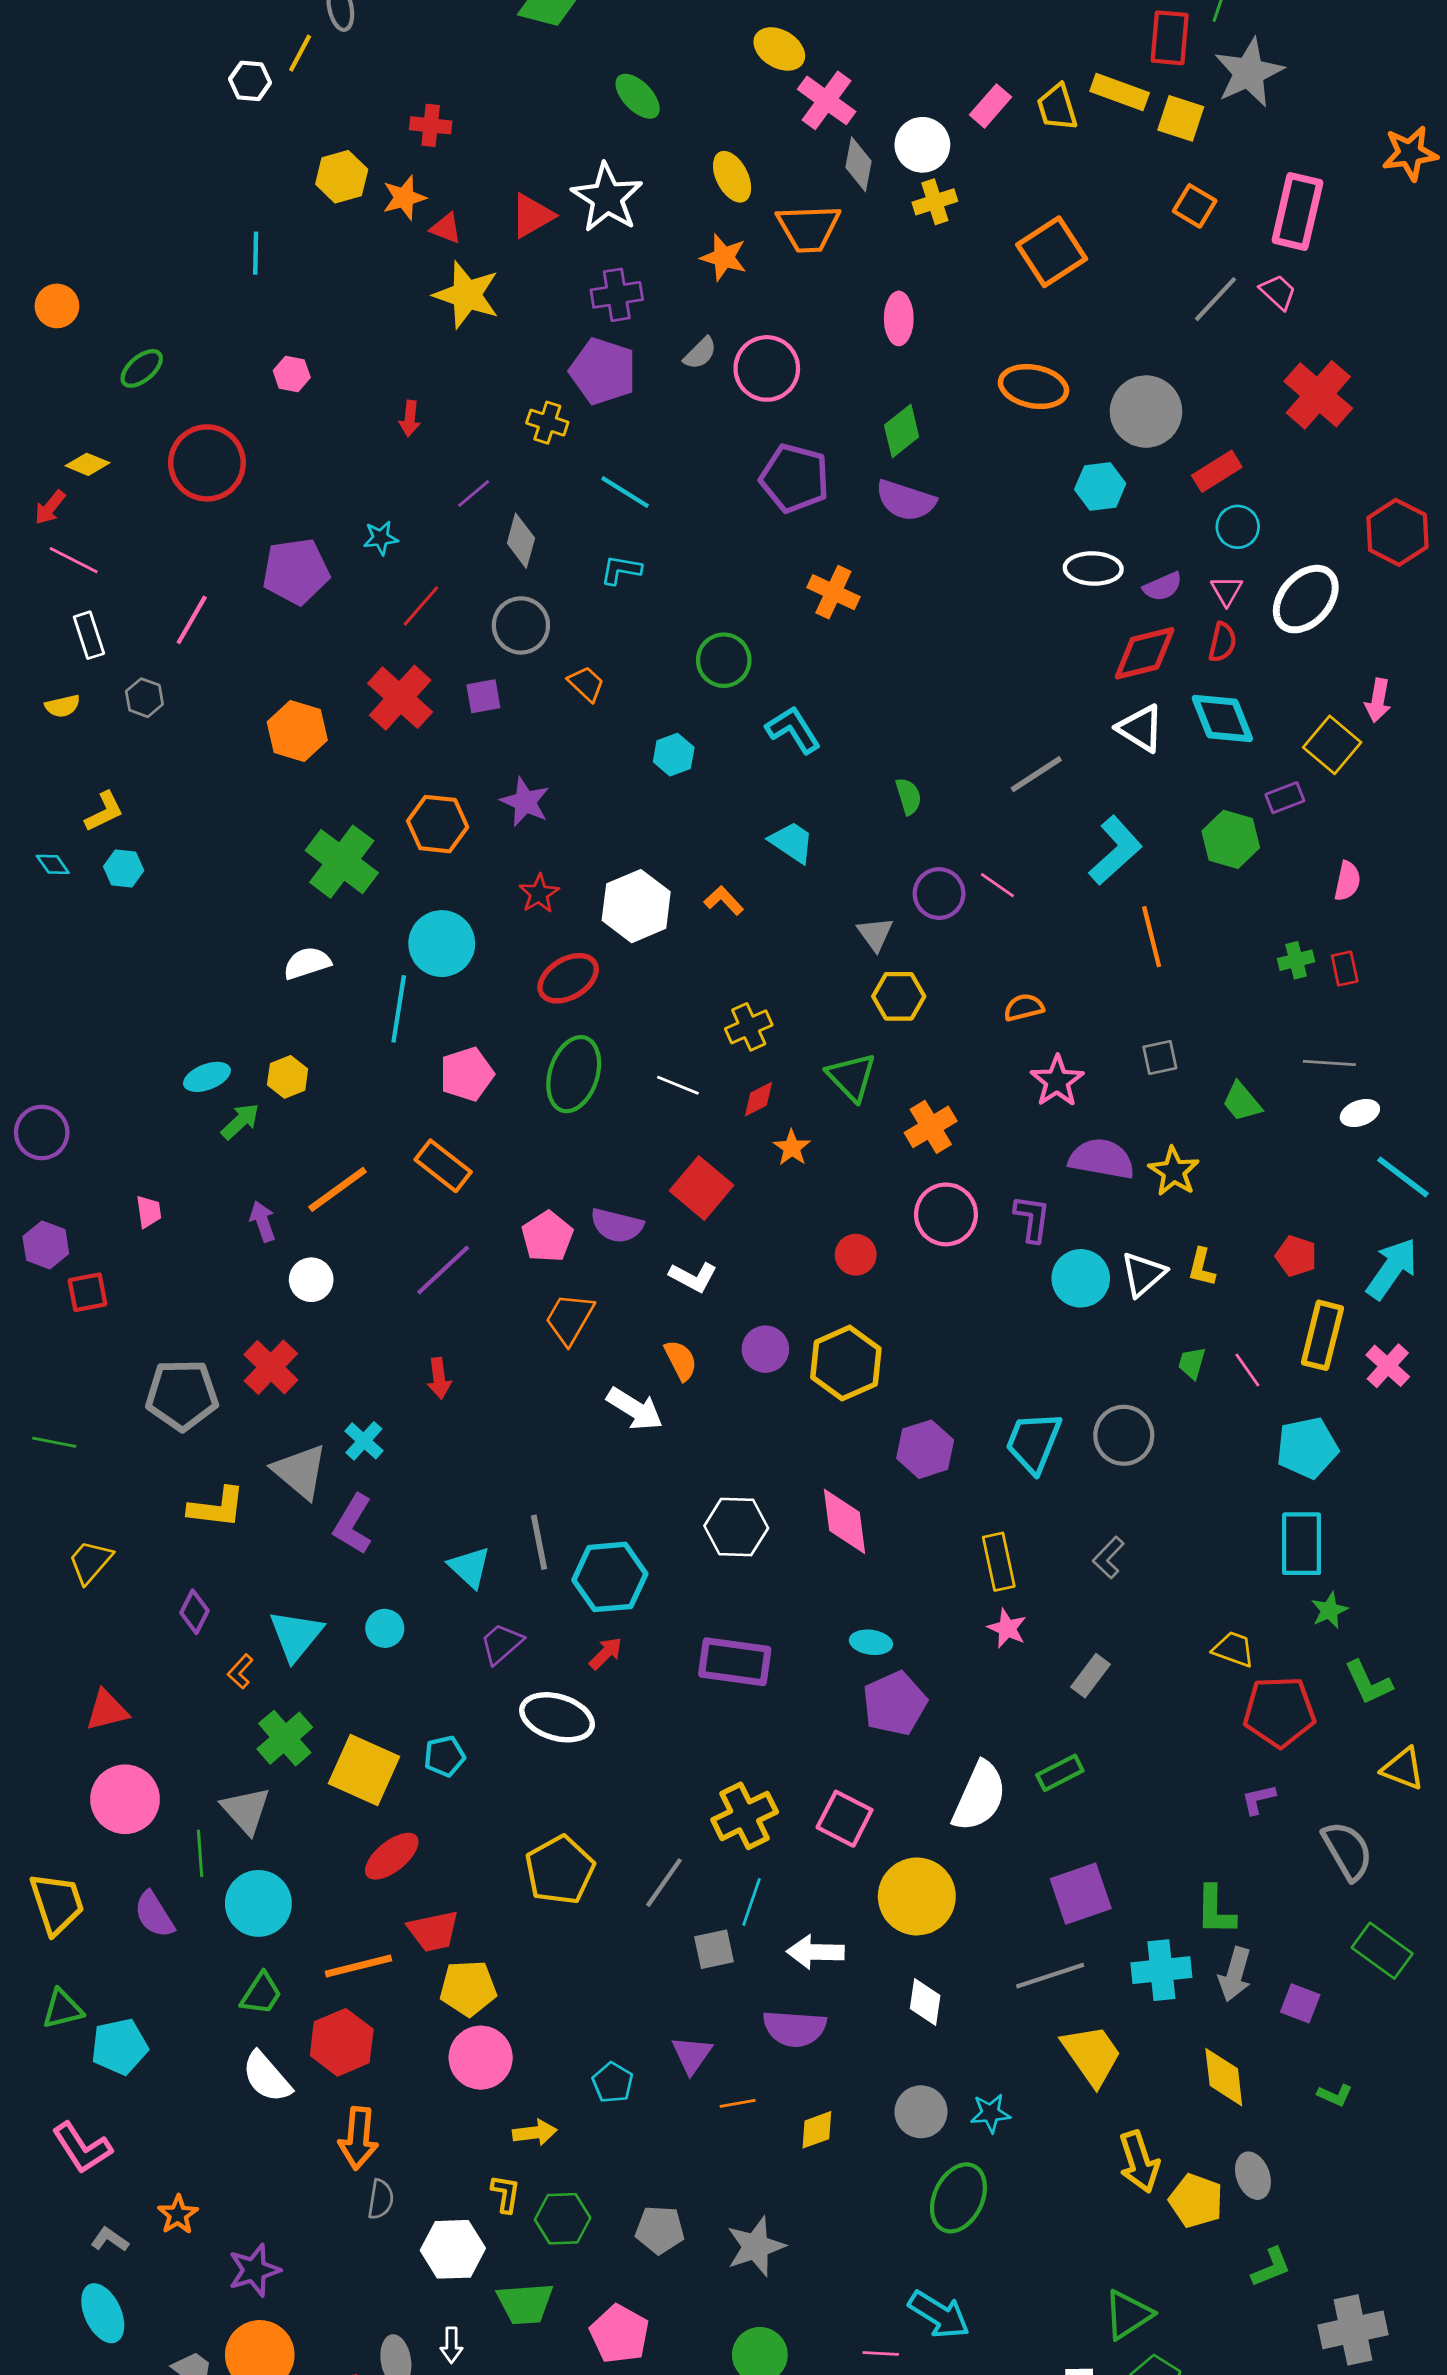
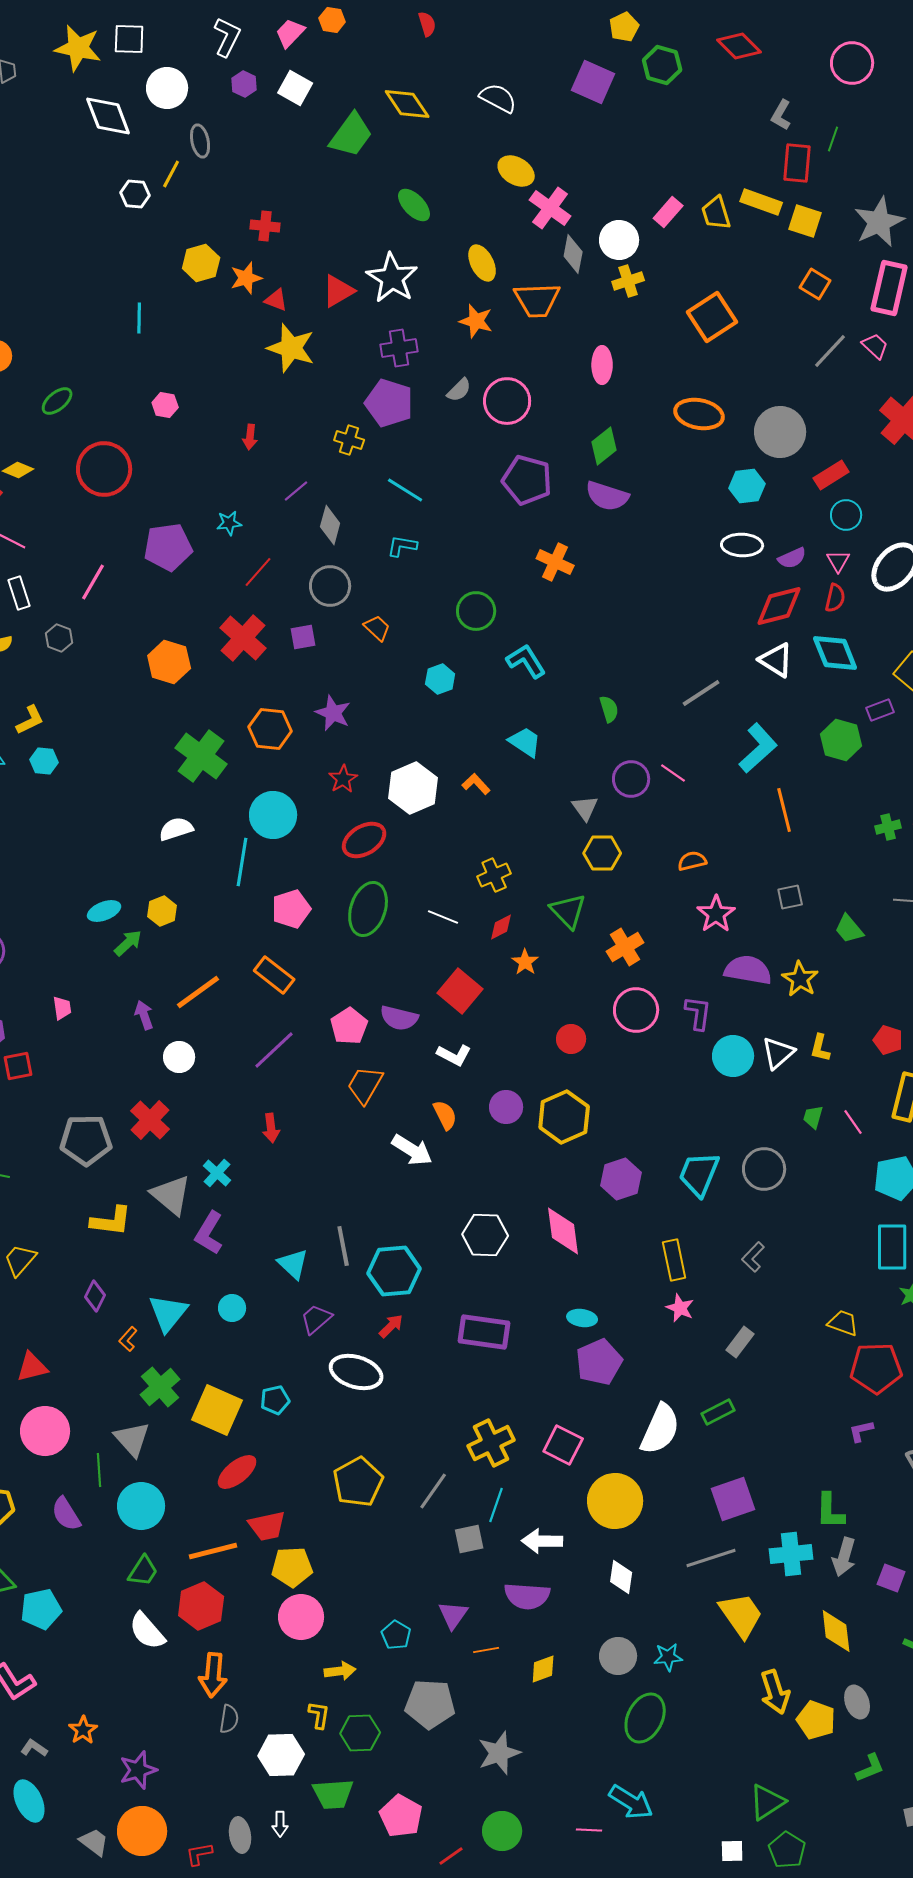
gray star: (1249, 73) -> (879, 222), moved
gray pentagon: (660, 2230) -> (430, 1704), moved, size x1.4

